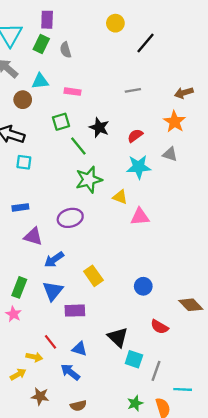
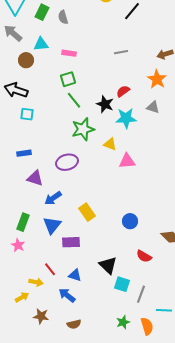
green square: (61, 122) -> (68, 79), moved
black star: (99, 127) -> (105, 104), moved

